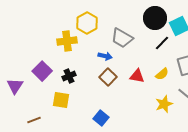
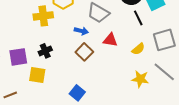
black line: (162, 43) -> (138, 18), turned -70
purple square: (42, 71) -> (18, 57), moved, turned 36
red triangle: (137, 76) -> (110, 40), moved
yellow star: (164, 104) -> (140, 79), turned 30

